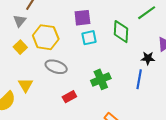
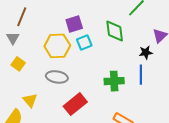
yellow hexagon: (46, 37) -> (57, 46), moved
green cross: (101, 79) -> (114, 81), moved, turned 30
red rectangle: (69, 97) -> (75, 104), size x1.6

